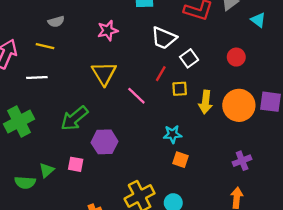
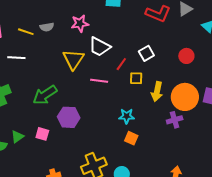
gray semicircle: (56, 22) -> (47, 27), moved
white trapezoid: (164, 38) -> (100, 47), moved
pink line: (136, 96) -> (99, 81), turned -42
purple cross: (242, 161) -> (175, 120), moved

